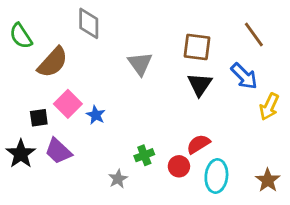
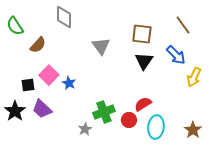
brown semicircle: (53, 62) -> (38, 45), size x0.7
green cross: (144, 155) -> (104, 112), size x1.5

